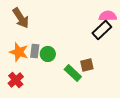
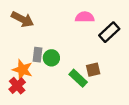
pink semicircle: (108, 16) -> (85, 17), moved
brown arrow: (21, 18) -> (22, 19), turned -30
orange star: (19, 52) -> (22, 70), moved

